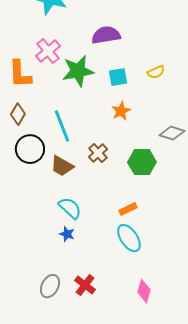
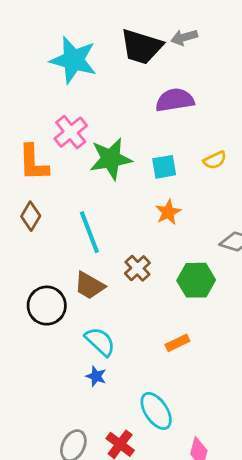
purple semicircle: (106, 35) -> (175, 100), moved
black circle: (30, 149) -> (47, 306), moved
cyan ellipse: (129, 238) -> (156, 411), moved

